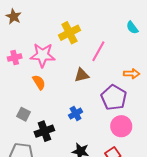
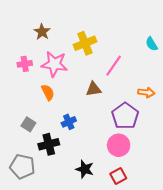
brown star: (14, 17) -> (42, 32), moved
blue cross: (76, 114) -> (69, 122), moved
pink circle: (121, 126) -> (119, 145), moved

